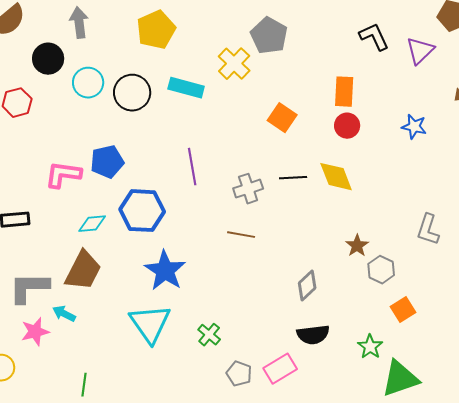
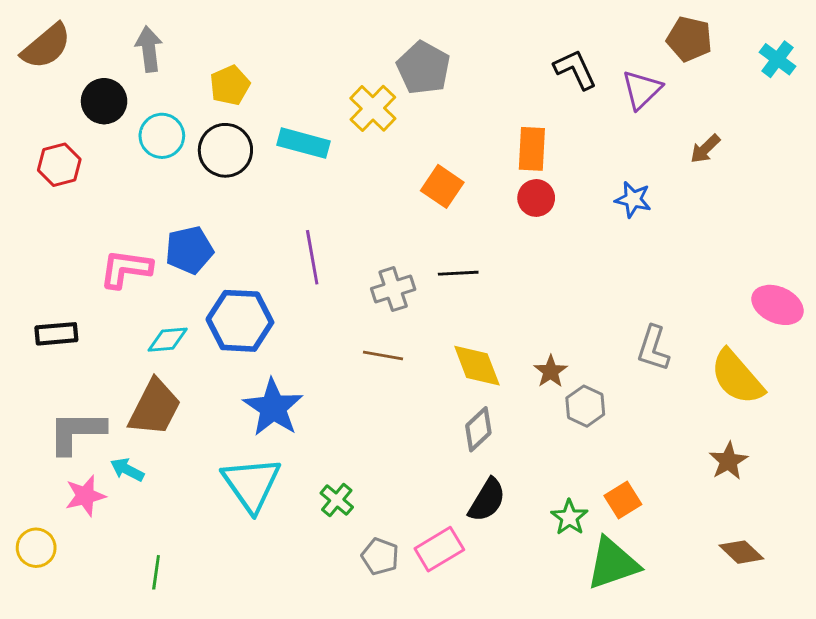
yellow pentagon: (156, 30) -> (230, 85), moved, size x0.7
yellow diamond: (336, 177) -> (477, 366), moved
orange square: (403, 310) -> (623, 500), moved
black semicircle: (313, 335) -> (487, 500), turned -52

